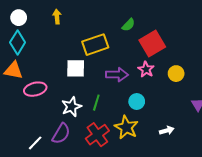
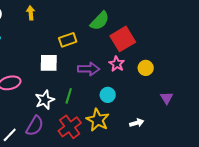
green semicircle: (128, 25) -> (100, 21), size x1.5
yellow rectangle: (95, 45) -> (68, 40), size x0.7

